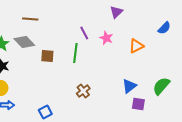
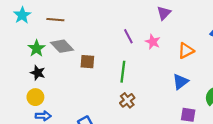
brown line: (30, 19) -> (55, 20), moved
green line: (75, 53) -> (123, 72), moved
blue triangle: (129, 86) -> (180, 82), moved

